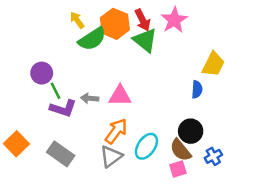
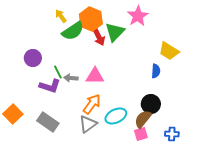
red arrow: (143, 20) -> (99, 37), moved
green triangle: (145, 40) -> (115, 32), turned 35
yellow trapezoid: (213, 64) -> (169, 51), turned 95
green line: (56, 91) -> (58, 72), moved
cyan ellipse: (146, 146) -> (116, 116), turned 30
brown semicircle: (181, 150) -> (143, 119), turned 78
blue cross: (213, 156) -> (172, 134), moved, turned 32

